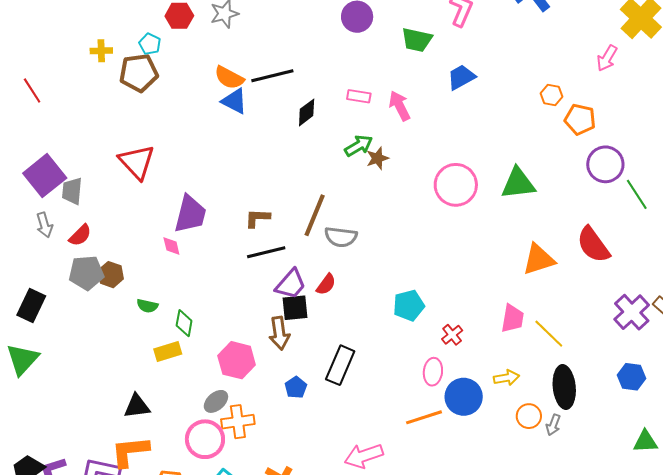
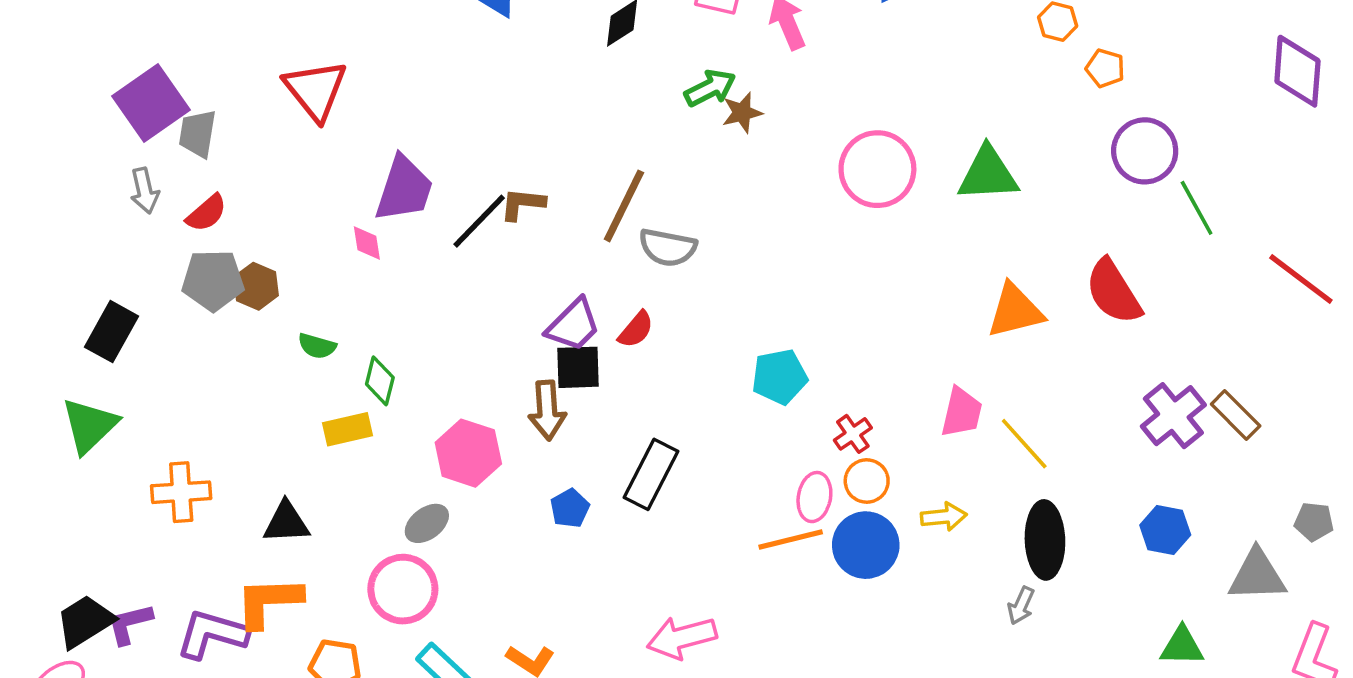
orange pentagon: (580, 119) -> (1105, 68), size x0.7
black line: (266, 252) -> (479, 221), moved, turned -36
orange circle: (529, 416) -> (867, 481), moved
orange line: (424, 417) -> (791, 540), moved
orange cross: (238, 422) -> (181, 492), moved

